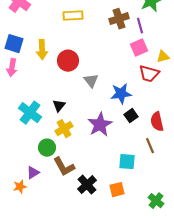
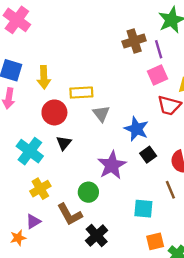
yellow rectangle: (73, 16) -> (81, 93), moved
red circle: (68, 61) -> (54, 112), moved
blue star: (121, 94) -> (136, 129), turned 30
yellow cross: (64, 129) -> (40, 189), moved
green circle: (47, 148) -> (88, 192), moved
orange square: (117, 190) -> (155, 241), moved

